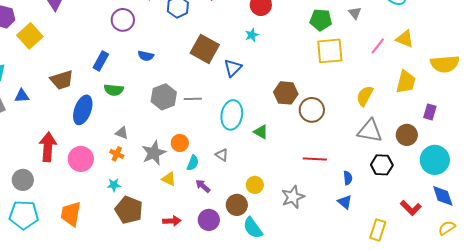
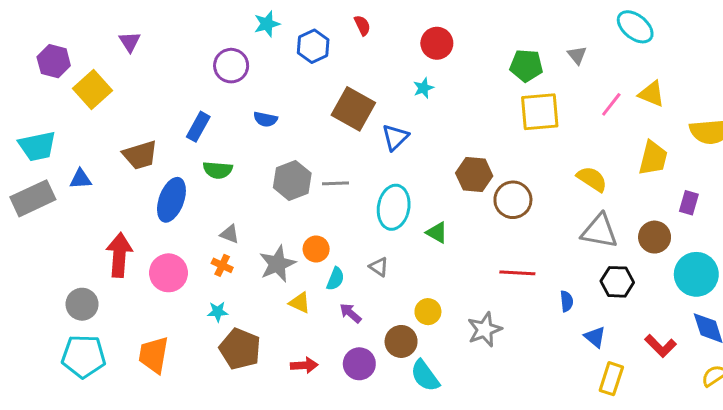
yellow semicircle: (365, 96) -> (592, 179), turned 95
blue triangle: (345, 202) -> (595, 337), moved

